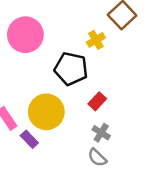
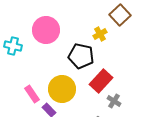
red rectangle: (97, 101) -> (101, 81), size x1.6
gray cross: (101, 133) -> (114, 101), moved

